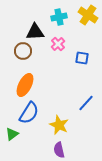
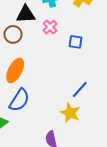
yellow star: (59, 125) -> (70, 113), moved

